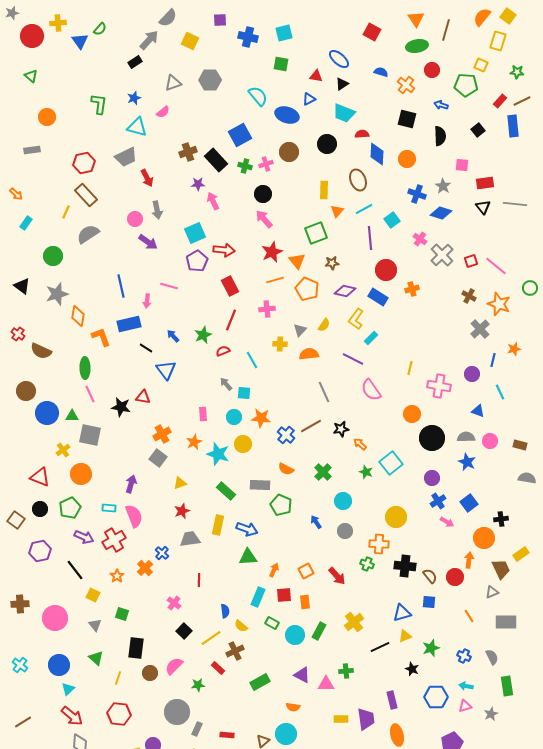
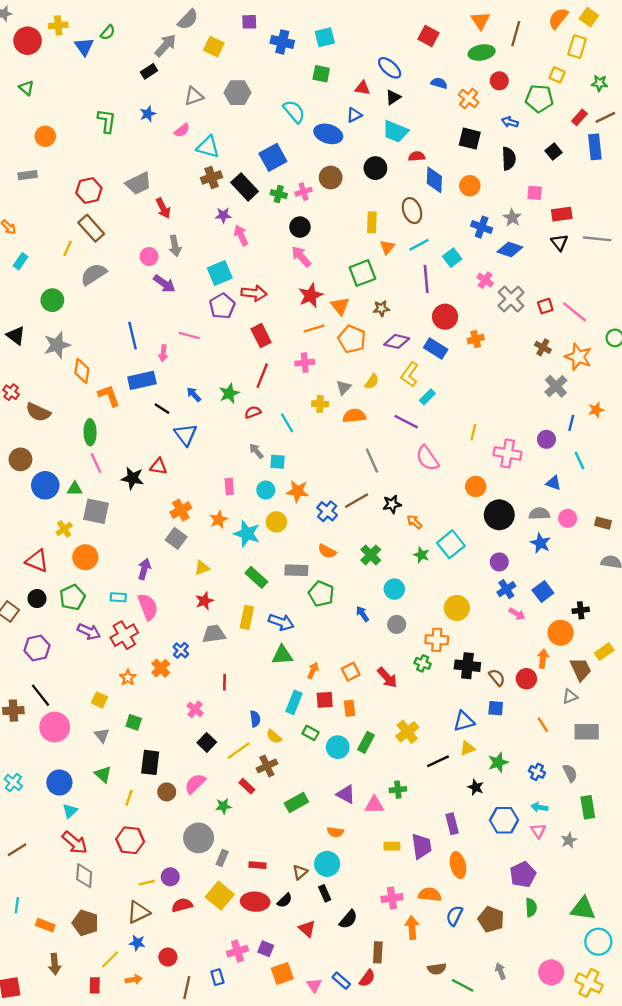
cyan triangle: (137, 127) -> (208, 147), moved
black line: (75, 570) -> (41, 695), moved
pink triangle: (465, 706) -> (538, 831), turned -48

